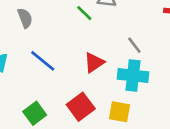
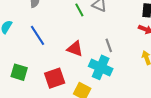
red triangle: (94, 62) -> (75, 49), turned 36
green square: (35, 113) -> (19, 72), turned 36

